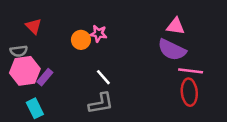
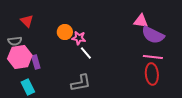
pink star: (98, 34) -> (79, 38), moved
purple semicircle: (172, 50) -> (153, 35), moved
purple rectangle: (45, 77) -> (36, 62), turned -56
white line: (103, 77) -> (86, 53), moved

